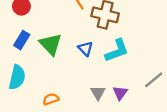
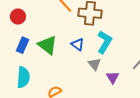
cyan L-shape: (117, 51) -> (105, 42), turned -30
gray triangle: (98, 93) -> (94, 64), moved

